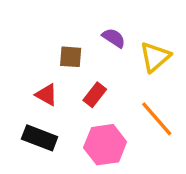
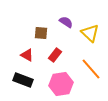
yellow triangle: (155, 57) -> (90, 33), turned -36

